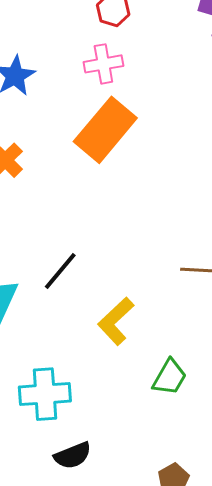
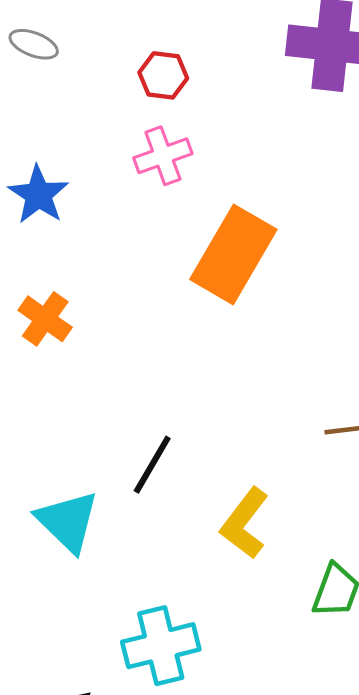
orange rectangle: (105, 130) -> (233, 254), moved

